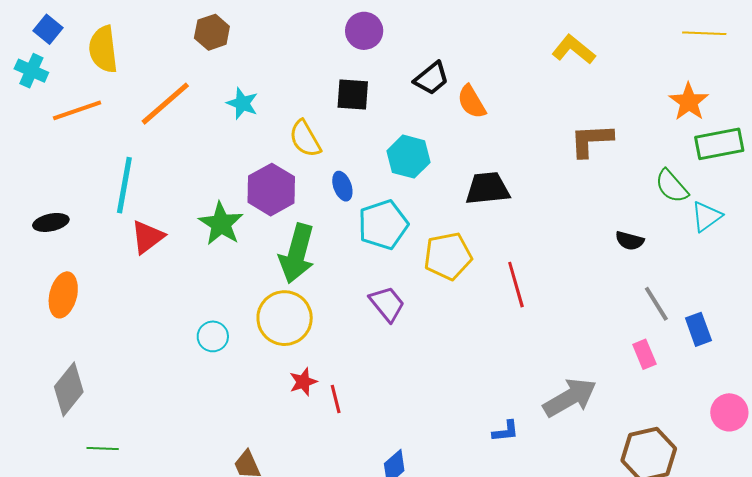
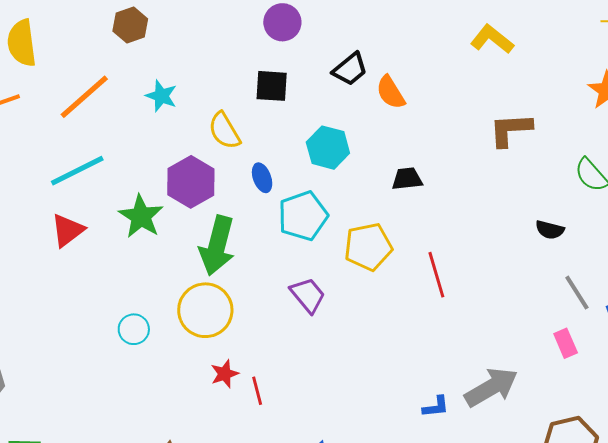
cyan line: (124, 185) -> (77, 171), moved, turned 54
black trapezoid: (487, 188) -> (407, 179), size x0.7
blue L-shape: (506, 431) -> (436, 407), moved

